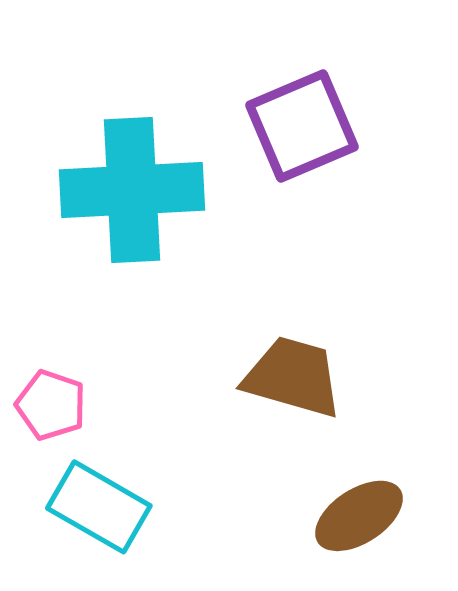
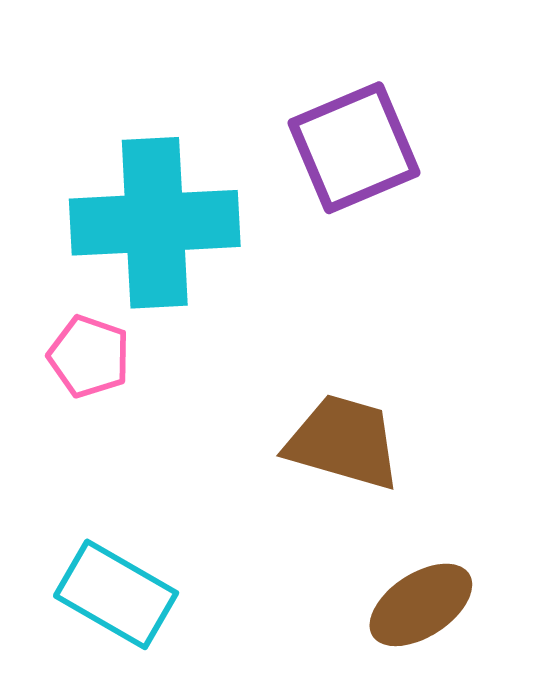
pink pentagon: (51, 405) -> (89, 356), moved

